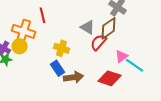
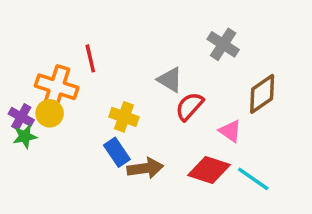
brown diamond: (108, 28) -> (262, 94), moved
pink triangle: (122, 56) -> (230, 131), turned -48
cyan line: (134, 65) -> (253, 179), moved

